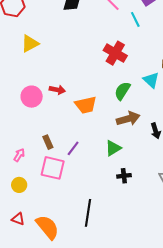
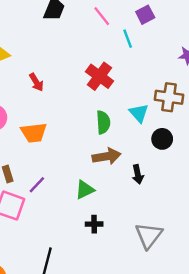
red arrow: (57, 90) -> (36, 82), moved, turned 42
green semicircle: (122, 91) -> (103, 122), turned 138
orange trapezoid: (86, 105) -> (34, 133), moved

